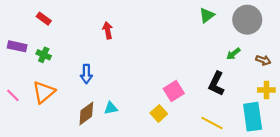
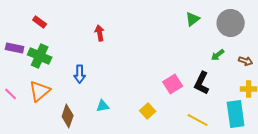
green cross: (44, 55) -> (40, 56), size x1.6
pink square: (174, 91) -> (173, 84), moved
brown diamond: (86, 113) -> (68, 116), moved, turned -35

